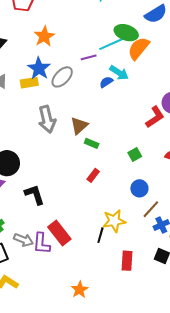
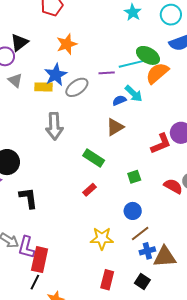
brown triangle: (79, 126) -> (115, 127), moved
green rectangle: (92, 143) -> (94, 158), size x1.5
red rectangle: (59, 233) -> (40, 260), moved, turned 40
black line: (100, 235) -> (35, 282), moved

